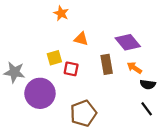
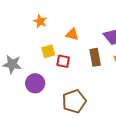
orange star: (61, 13) -> (40, 21), moved
purple circle: (40, 93) -> (35, 83), size x0.7

